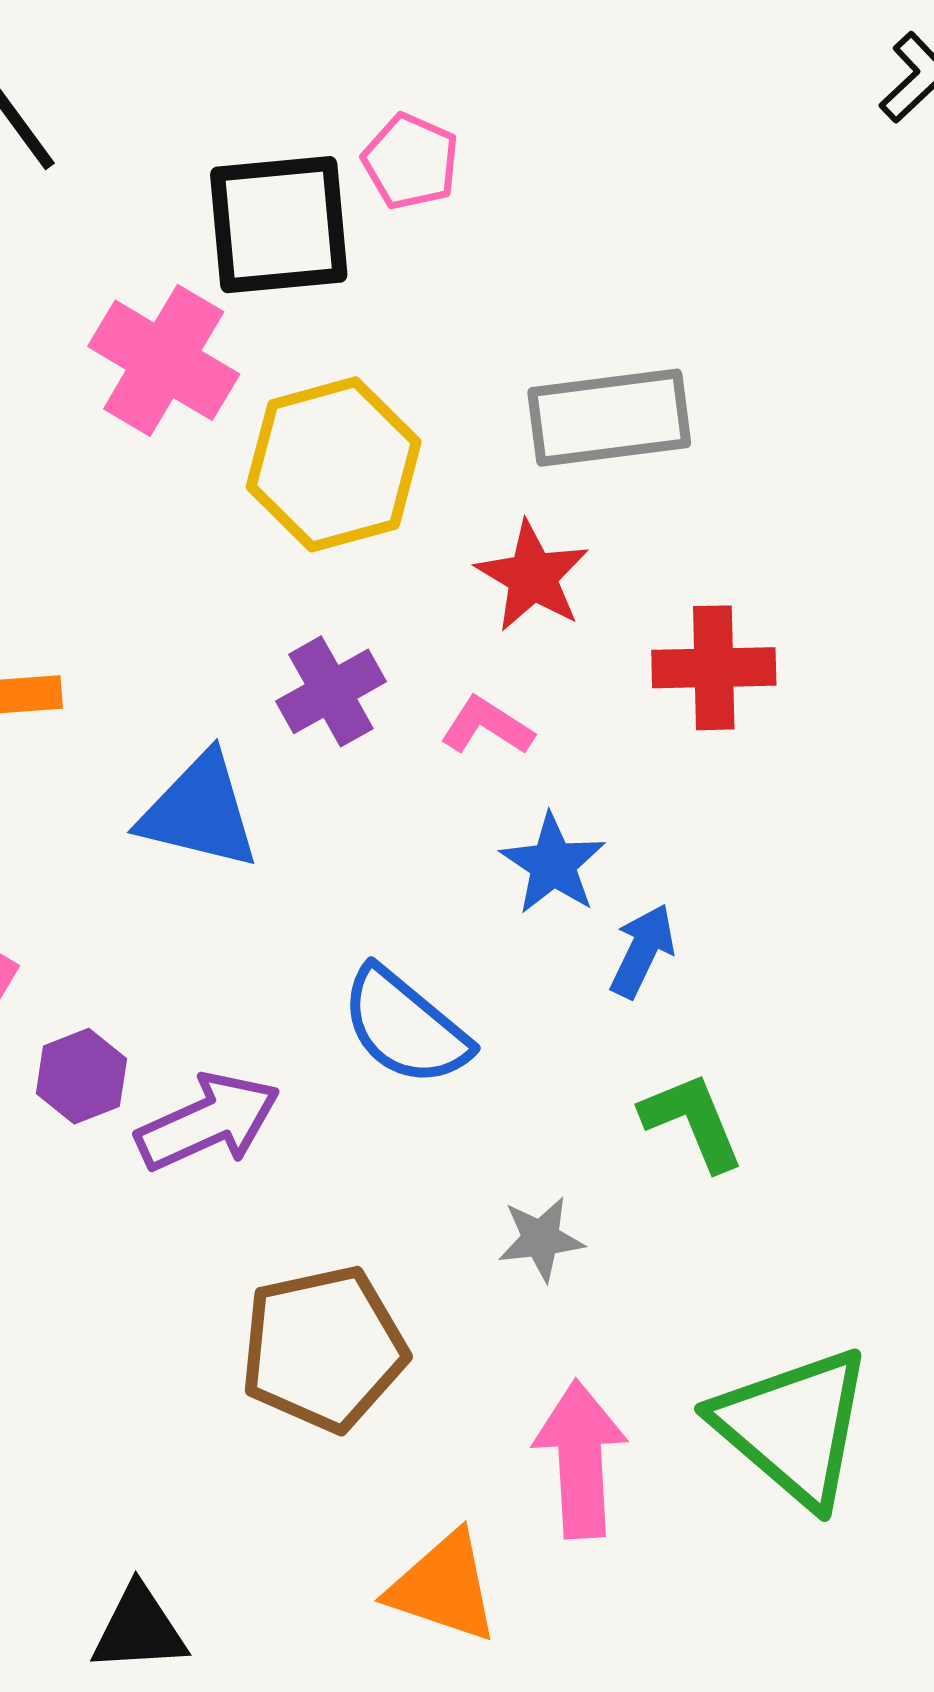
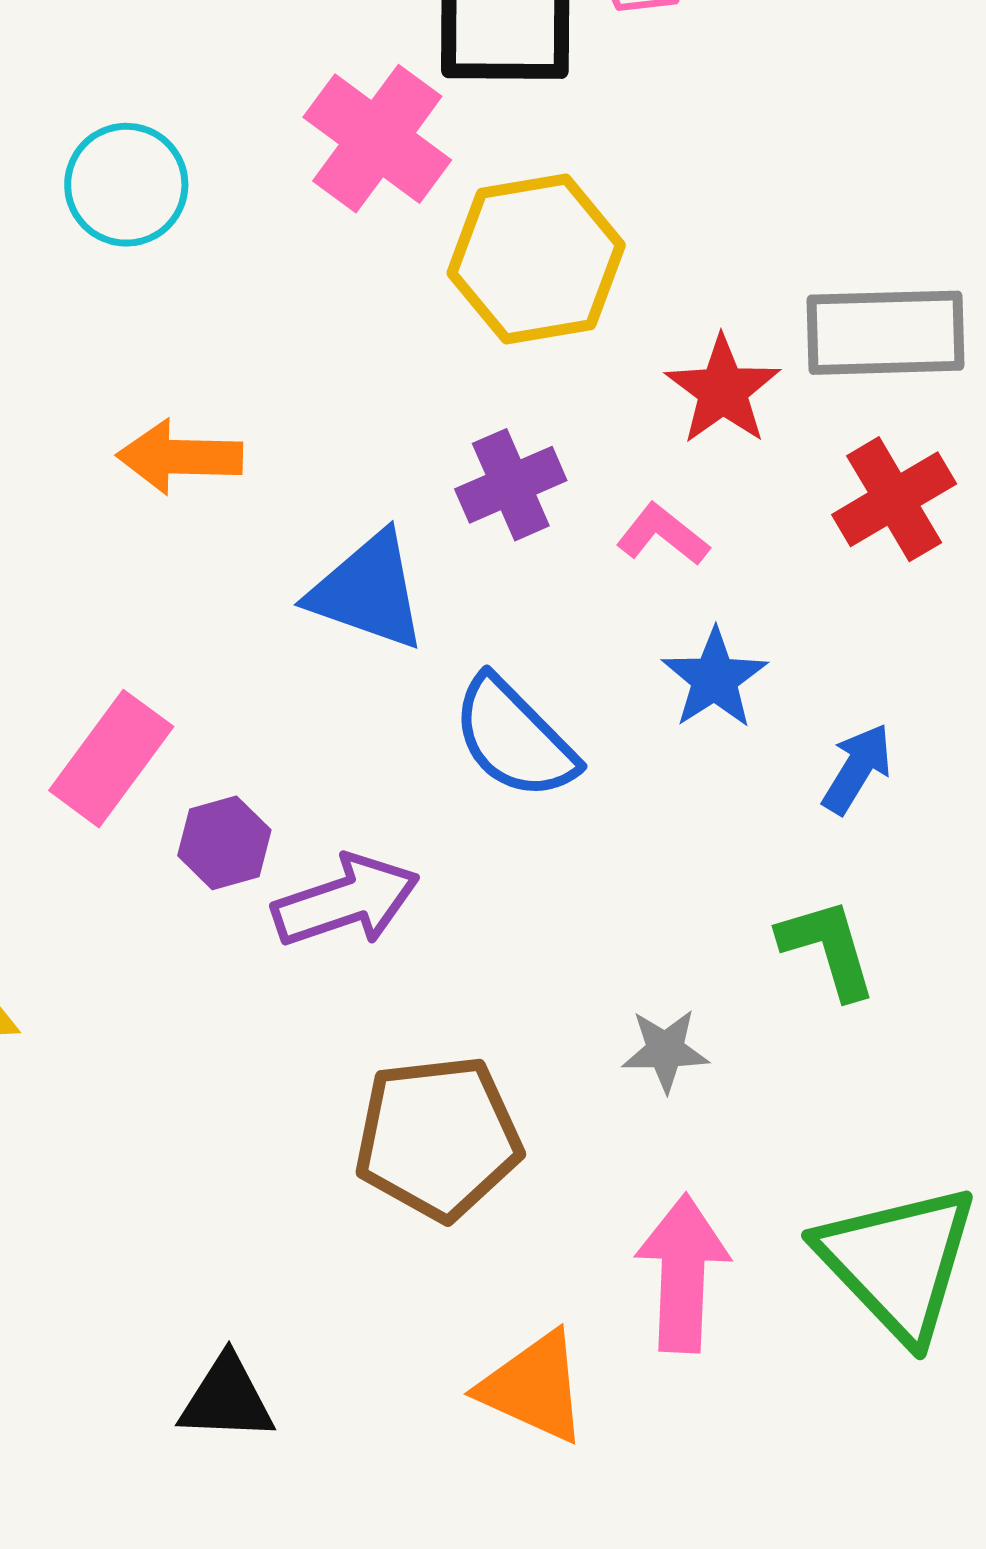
gray rectangle: (609, 418) -> (886, 333), moved
red cross: (714, 668) -> (894, 499), turned -35
blue arrow: (642, 951) -> (857, 769), moved
blue semicircle: (405, 1027) -> (514, 738), moved

